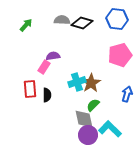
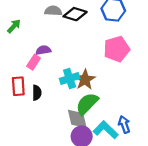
green arrow: (26, 25) -> (14, 26), moved
blue arrow: (127, 94) -> (124, 124), moved, turned -35
green semicircle: (93, 105) -> (87, 104), size x1.6

